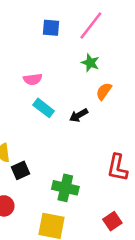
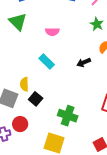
cyan rectangle: (44, 108) -> (47, 61), moved
black square: (20, 170) -> (36, 99), turned -32

